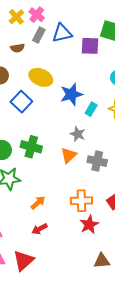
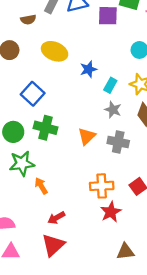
blue star: (71, 94) -> (88, 69), size x0.7
blue square: (21, 102) -> (33, 94), moved
gray star: (78, 134) -> (113, 110), moved
orange arrow: (38, 203) -> (41, 186), moved, turned -77
red triangle: (24, 261) -> (53, 245), moved

